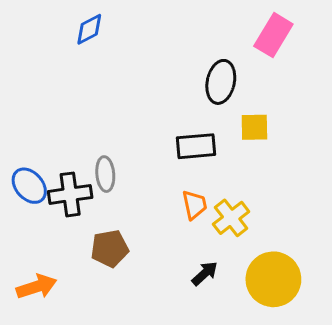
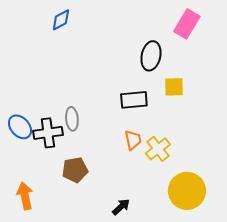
black arrow: (205, 273) -> (121, 207), moved
orange arrow: (37, 287) -> (25, 196), turned -84

